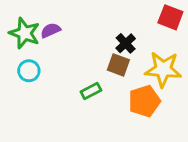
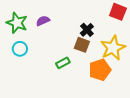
purple semicircle: (51, 30) -> (43, 21), moved
yellow star: (163, 69) -> (113, 48), turned -30

